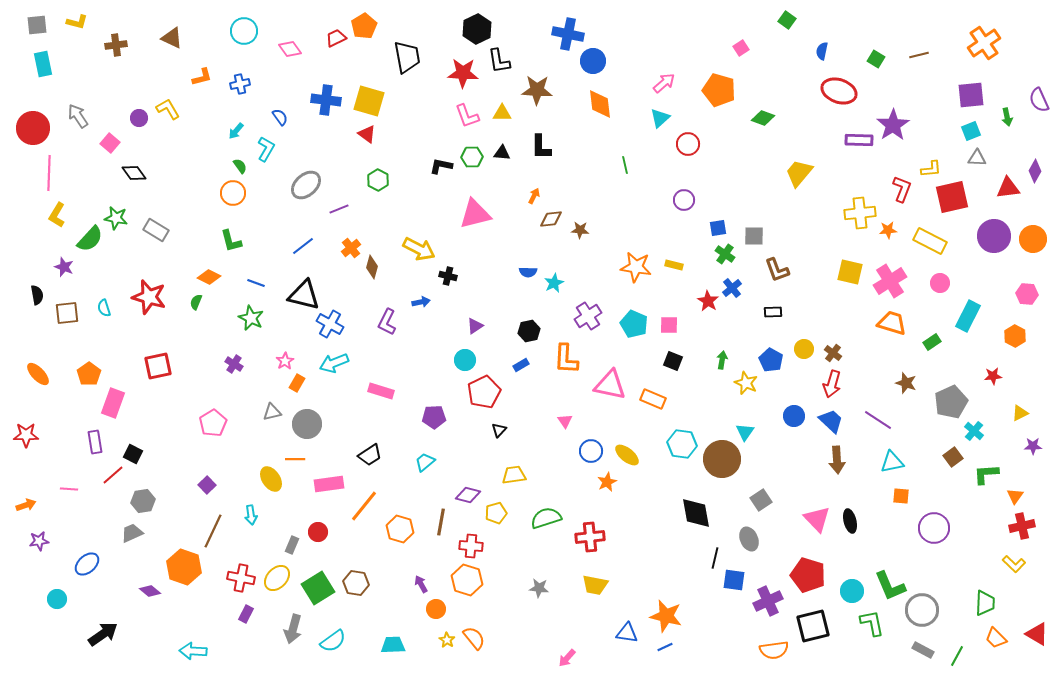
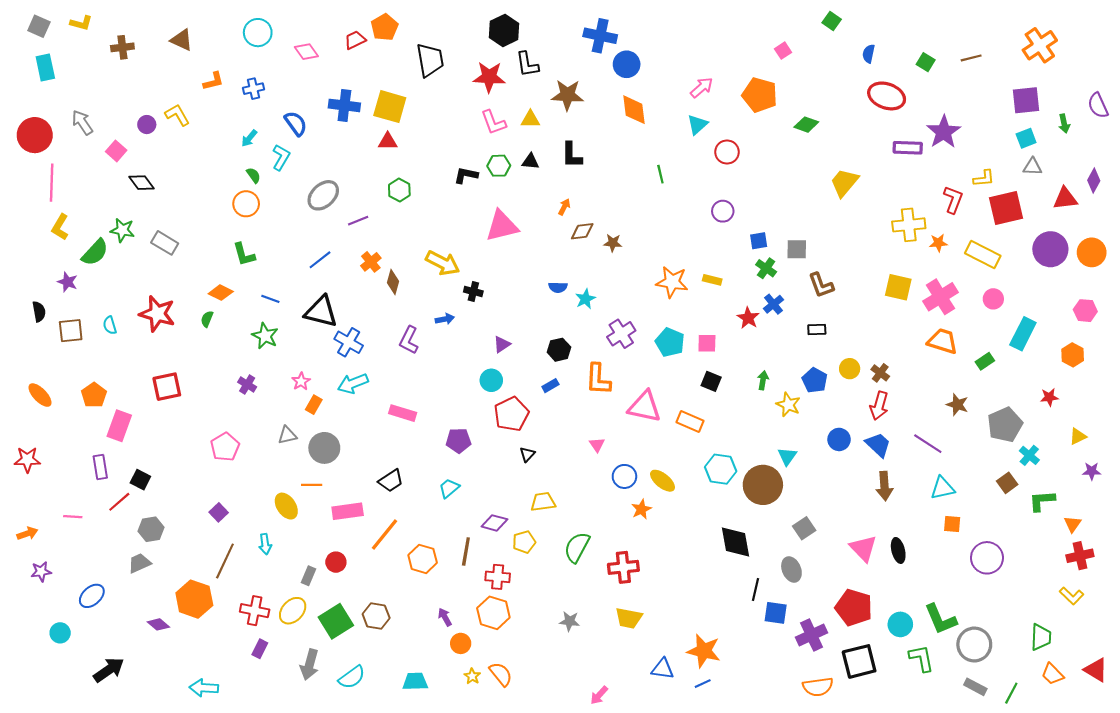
gray square: (37, 25) -> (39, 26), turned 30
blue semicircle: (280, 117) -> (296, 123), size x1.4
red triangle: (367, 134) -> (388, 141), turned -36
green semicircle: (546, 518) -> (577, 547), turned -44

